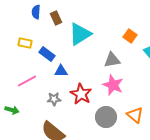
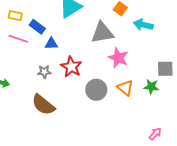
gray triangle: (112, 60) -> (102, 33), size x1.4
pink line: (27, 81) -> (18, 39), moved, turned 48
pink star: (113, 85) -> (118, 58), moved

